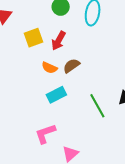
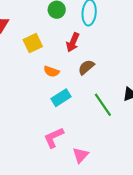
red arrow: (59, 41) -> (73, 42), moved
brown semicircle: (71, 66) -> (86, 67), moved

